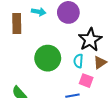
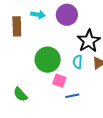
pink square: (86, 81) -> (59, 81), moved

